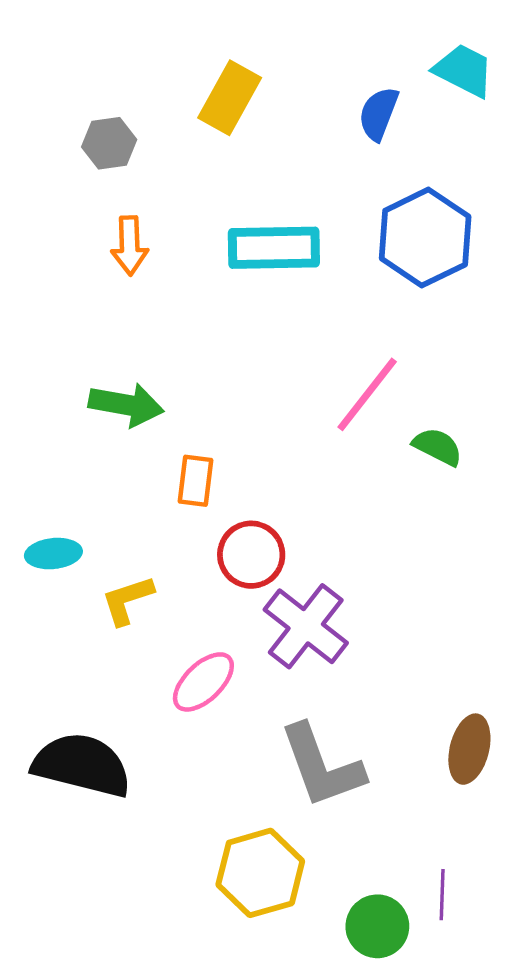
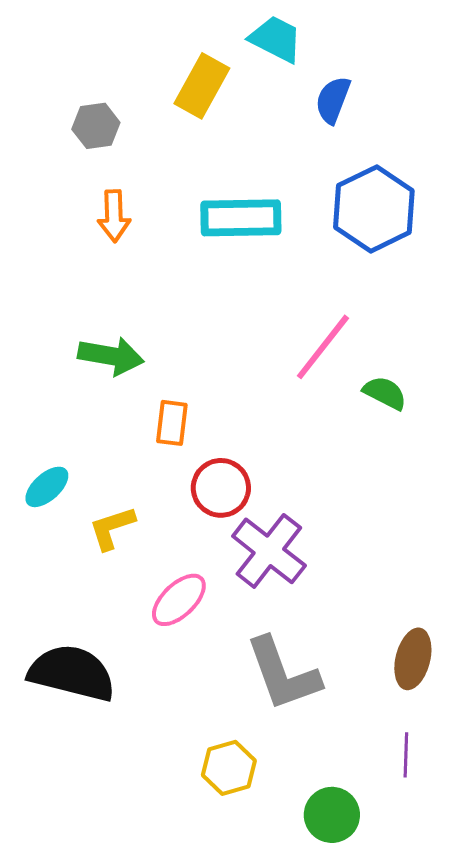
cyan trapezoid: (464, 70) -> (276, 39), moved
cyan ellipse: (53, 554) -> (47, 487), turned -36
yellow hexagon: (260, 873) -> (229, 768), size x0.7
purple line: (442, 895) -> (406, 755), moved

